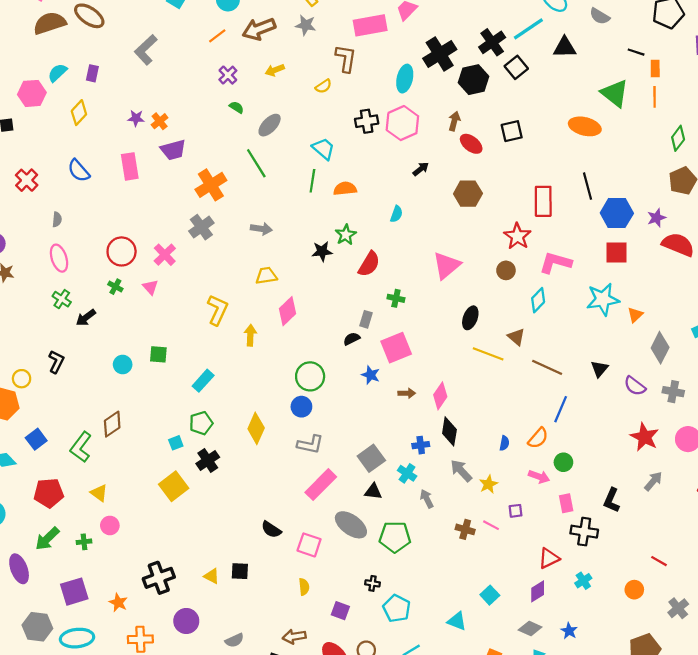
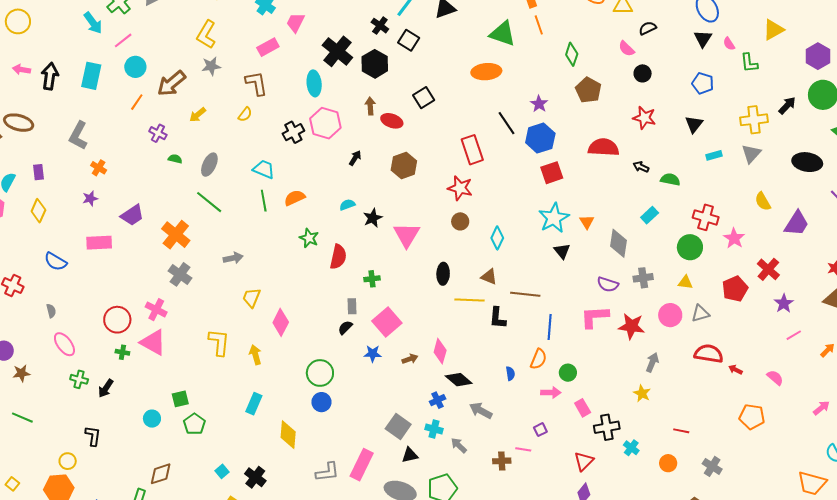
pink rectangle: (370, 25) -> (268, 47), size x0.7
black cross: (492, 42) -> (380, 26), size x0.7
orange cross: (160, 121) -> (99, 168), moved
pink rectangle: (130, 166) -> (99, 243), turned -65
cyan semicircle: (396, 214) -> (347, 205), turned -112
purple star: (656, 218) -> (539, 104), moved
black star: (322, 251) -> (373, 218), moved
pink L-shape: (556, 263) -> (595, 317), moved
yellow trapezoid: (266, 276) -> (251, 298), turned -40
pink triangle: (150, 287) -> (153, 342), size x1.8
black triangle: (599, 369) -> (562, 251), moved
cyan rectangle: (203, 381) -> (254, 404), moved
green pentagon: (201, 423) -> (194, 424), moved
brown diamond: (112, 424) -> (161, 474), turned 35
black diamond: (449, 431) -> (459, 380), turned -40
gray L-shape: (310, 444) -> (327, 472), moved
yellow star: (488, 484) -> (642, 393), moved
black L-shape: (612, 500) -> (498, 318), moved
cyan cross: (583, 581) -> (631, 448), moved

